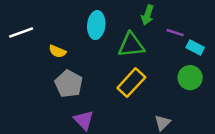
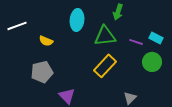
purple line: (175, 33) -> (136, 42), moved
gray pentagon: (69, 84) -> (42, 72), moved, turned 30

